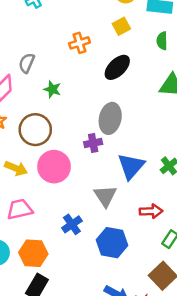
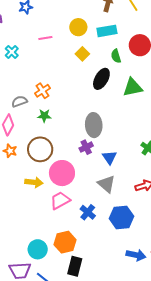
orange cross: (79, 43) -> (42, 91), moved
gray semicircle: (27, 63) -> (19, 101), turned 63
black ellipse: (117, 67) -> (101, 79), moved
blue triangle: (131, 166) -> (110, 157), moved, size x0.7
pink trapezoid: (20, 209) -> (60, 200), moved

